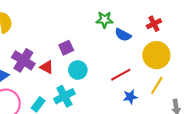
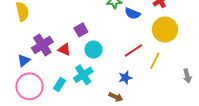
purple cross: (23, 60) -> (42, 45), turned 30
yellow line: (157, 85) -> (155, 61), moved
blue star: (130, 97) -> (125, 78), moved

